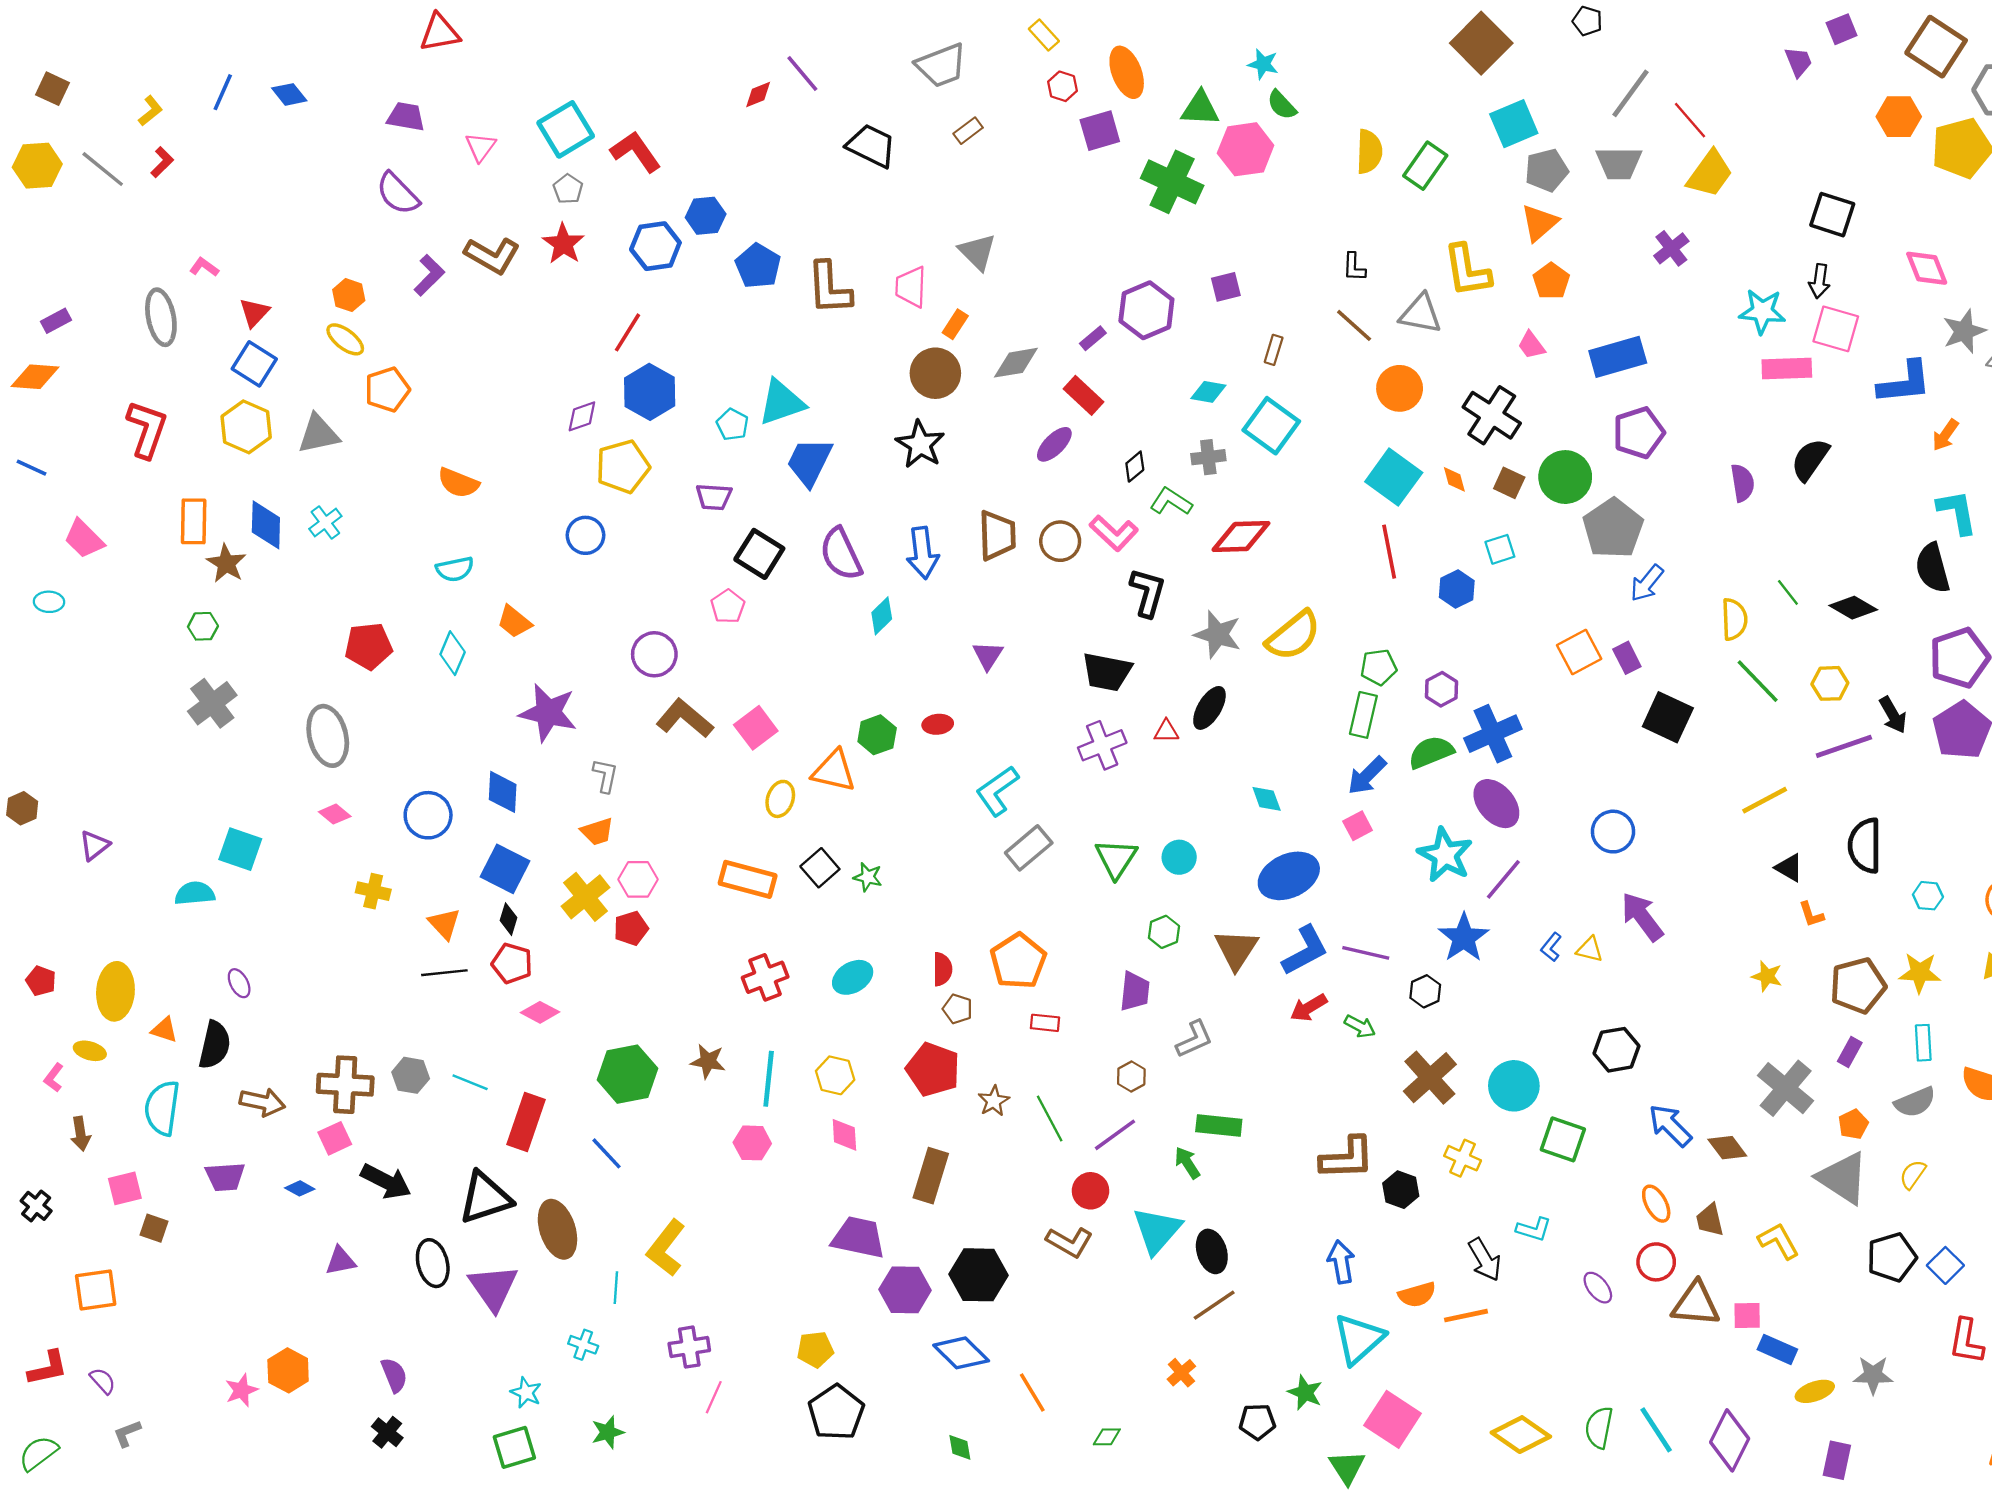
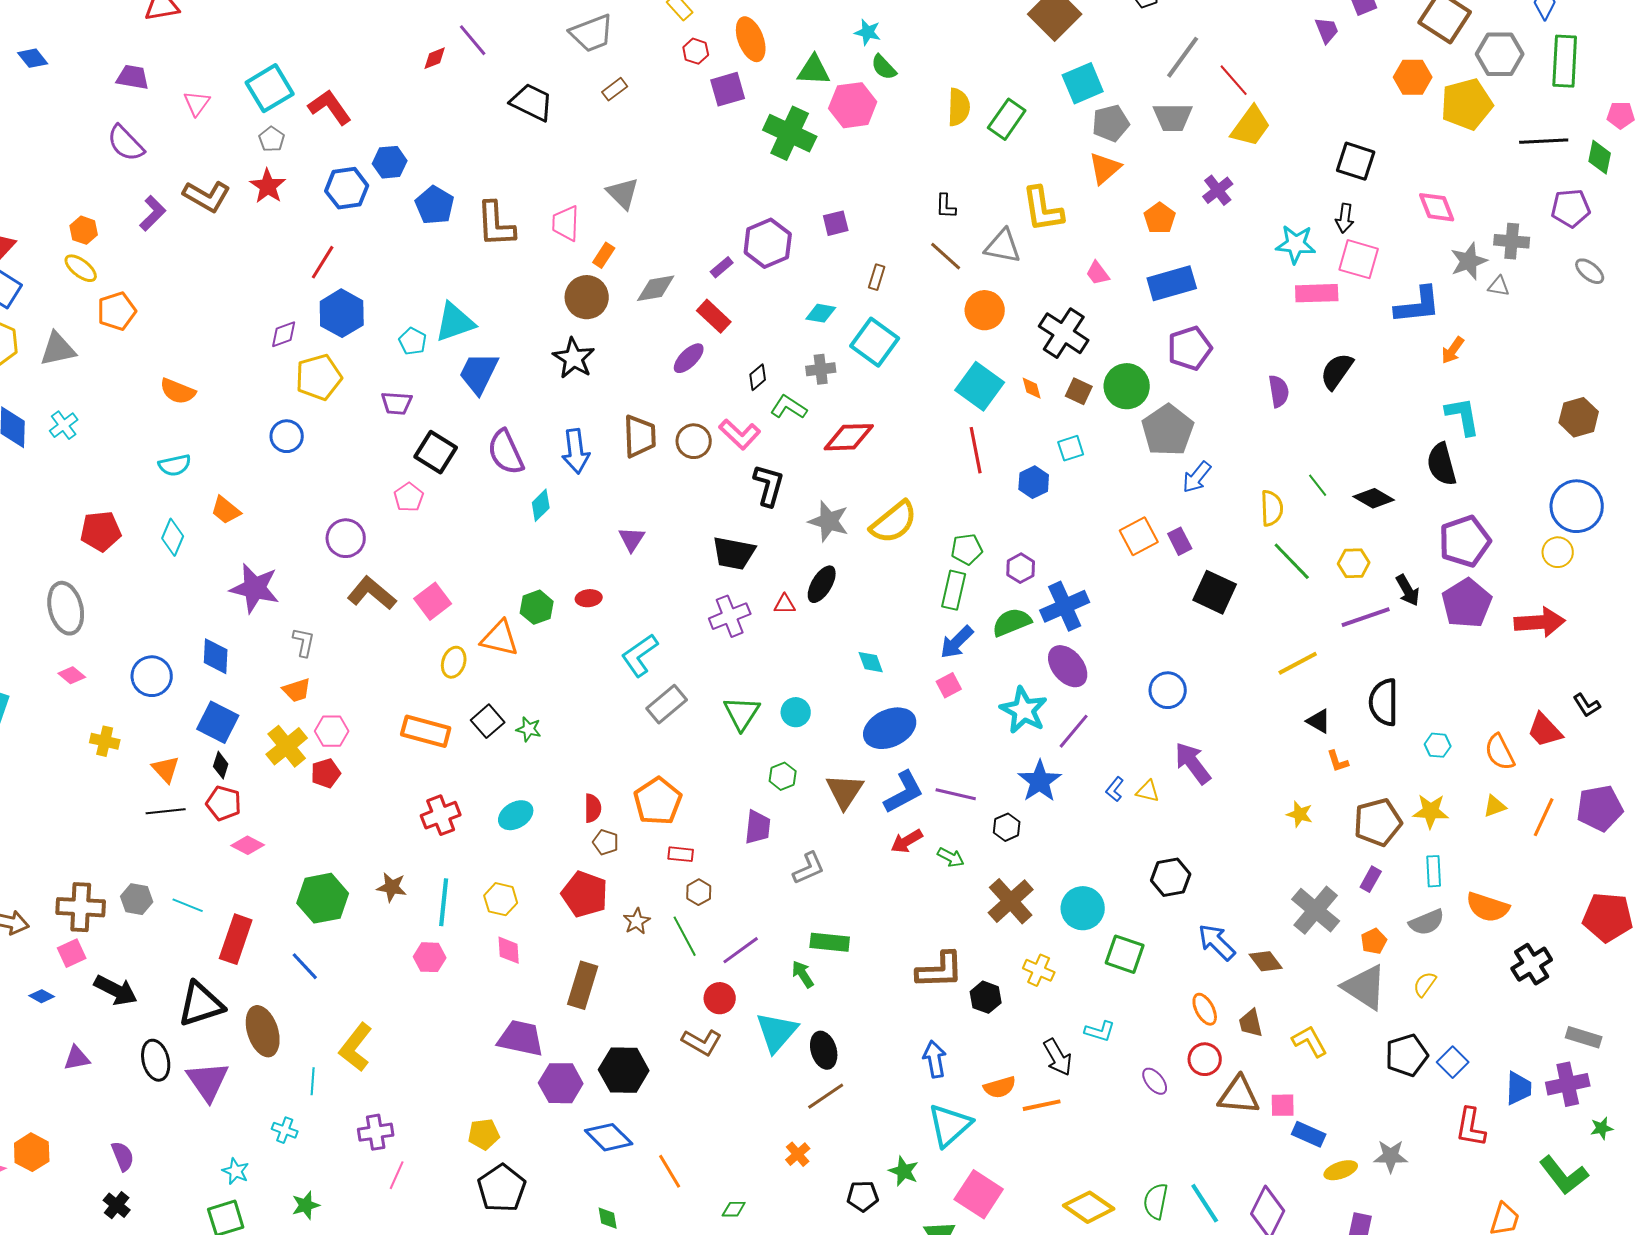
orange pentagon: (1551, 281) -> (1160, 218), moved
brown hexagon: (1131, 1076) -> (699, 892), moved

